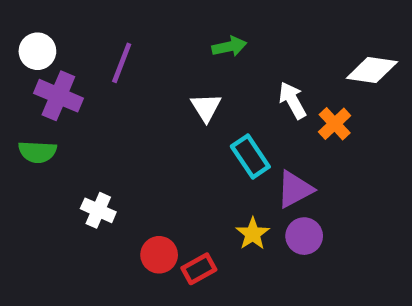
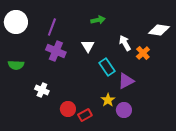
white circle: (37, 51) -> (16, 22), size x1.5
purple cross: (58, 96) -> (56, 51), moved
purple circle: (304, 236) -> (124, 110), moved

